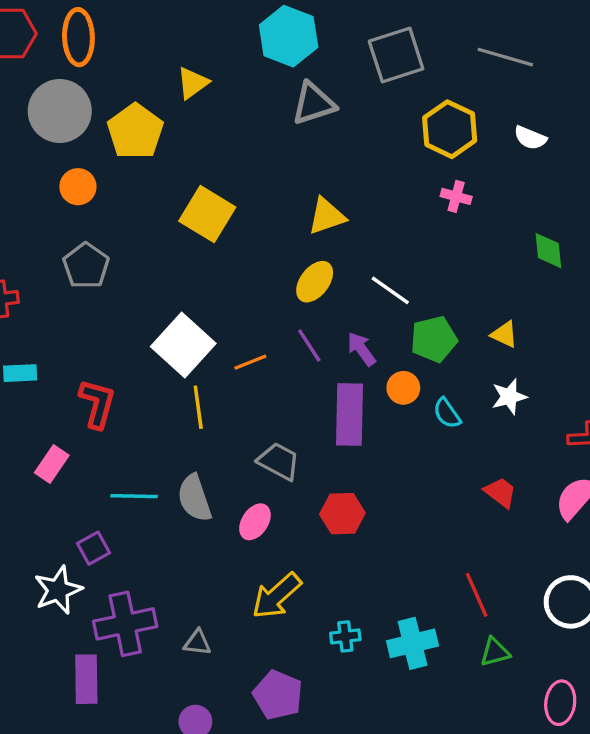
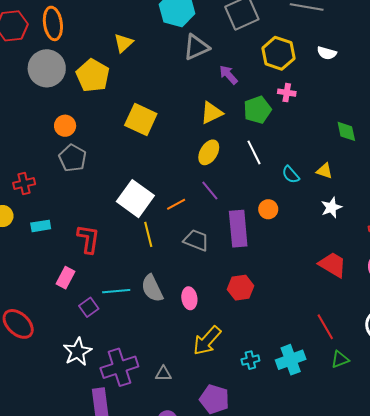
orange circle: (78, 187) -> (65, 126), moved
green diamond: (548, 251) -> (346, 131), moved
white line: (390, 290) -> (254, 152), turned 35
green pentagon: (434, 339) -> (257, 110), moved
purple arrow: (361, 349) -> (228, 75), moved
cyan semicircle: (447, 413) -> (291, 175), moved
gray trapezoid: (279, 461) -> (196, 240), moved
red trapezoid: (500, 492) -> (333, 265), size x1.4
pink ellipse: (255, 522) -> (189, 298), turned -35
purple square: (93, 548) -> (89, 307), moved

